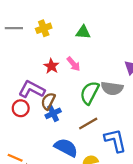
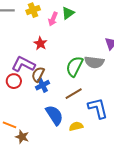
green triangle: (83, 32) -> (68, 13), turned -40
pink arrow: (74, 64) -> (53, 19), moved, turned 64
blue semicircle: (66, 148) -> (54, 115), turned 30

